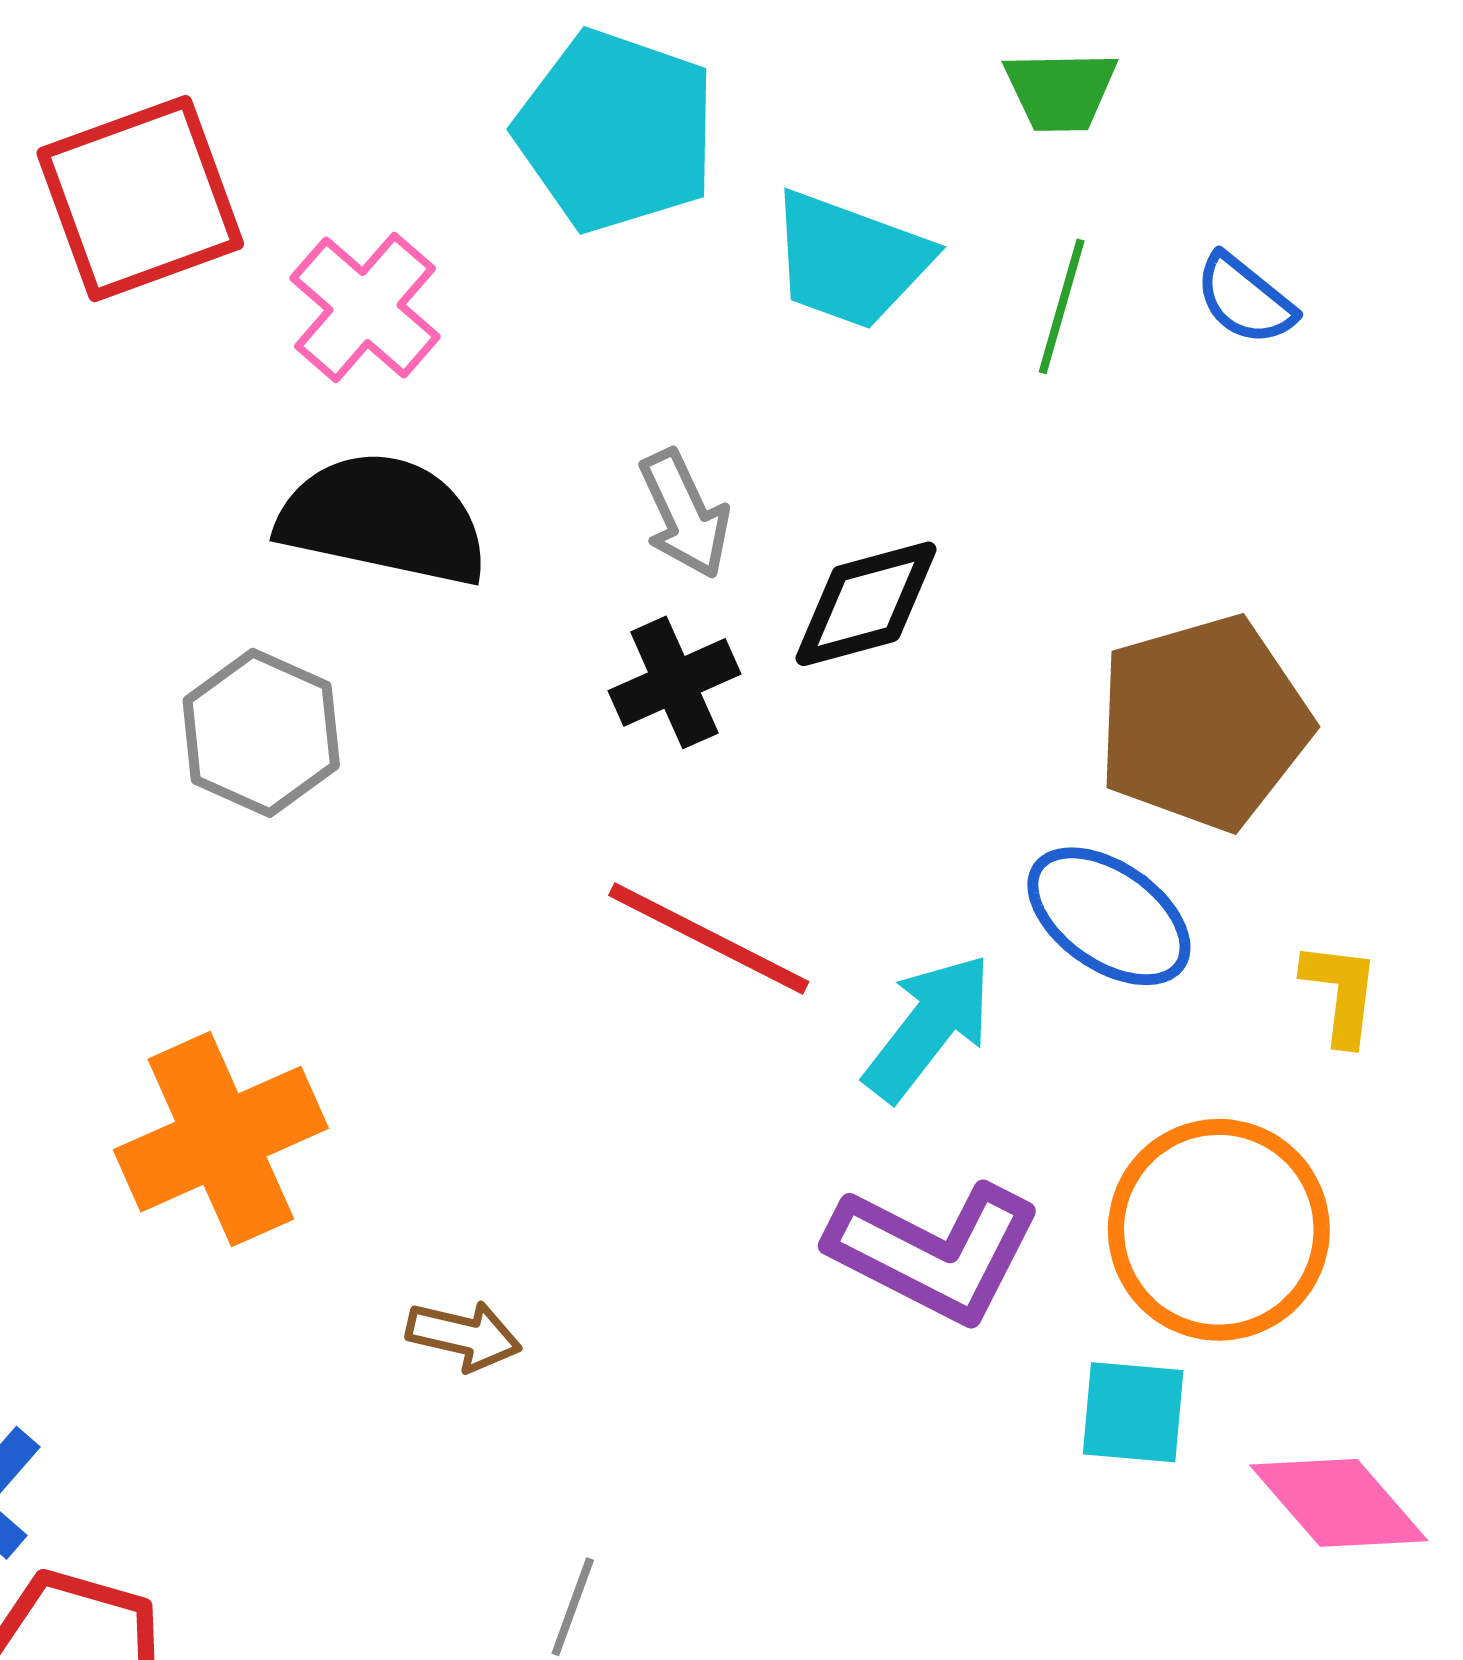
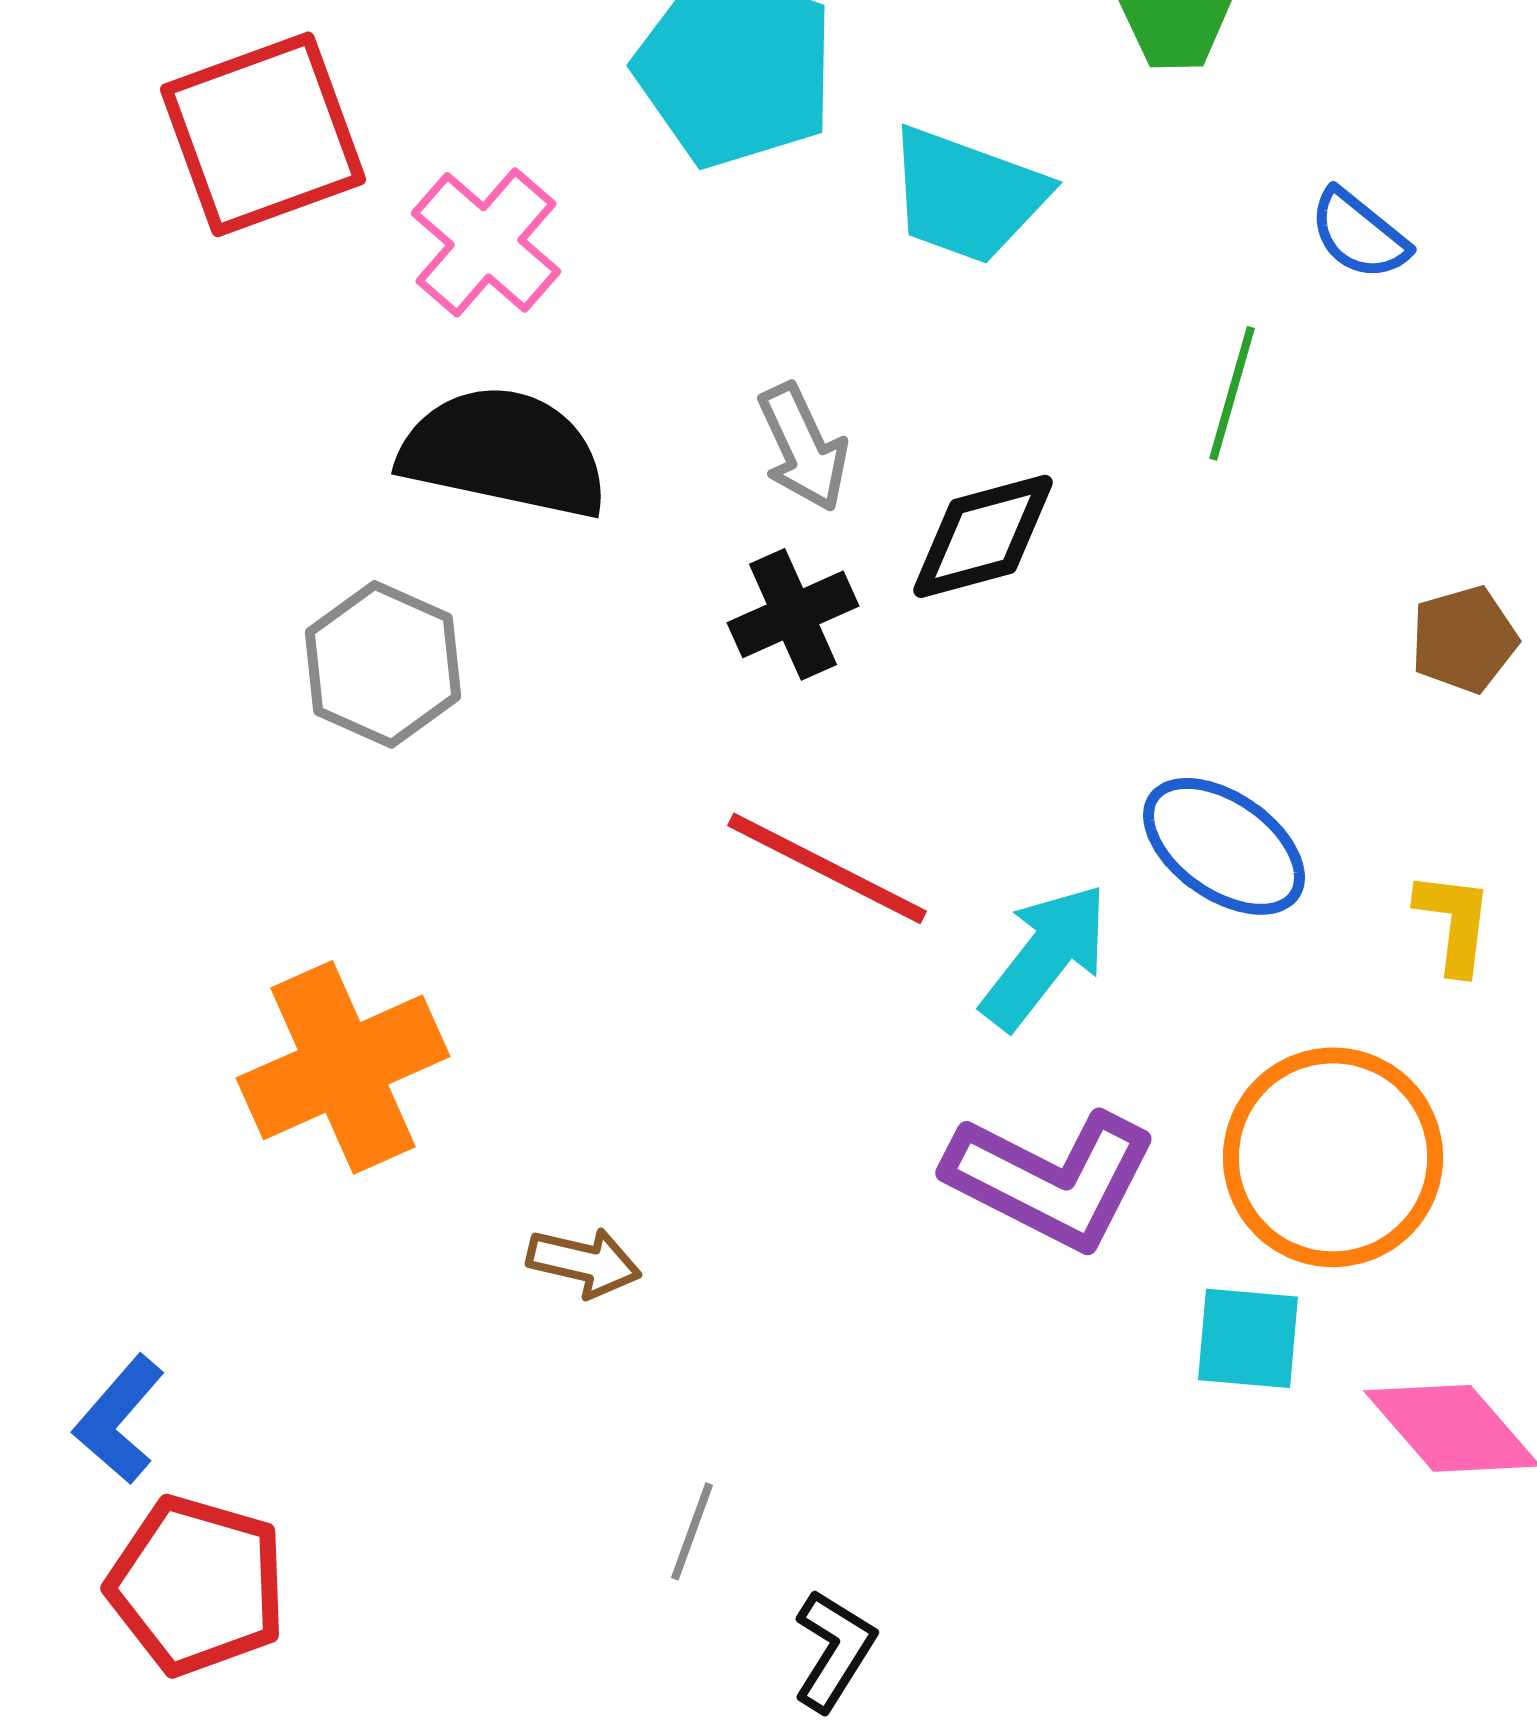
green line: (1062, 306) -> (1232, 393), moved
brown pentagon: (1204, 723) -> (1464, 639), moved, size x0.5

